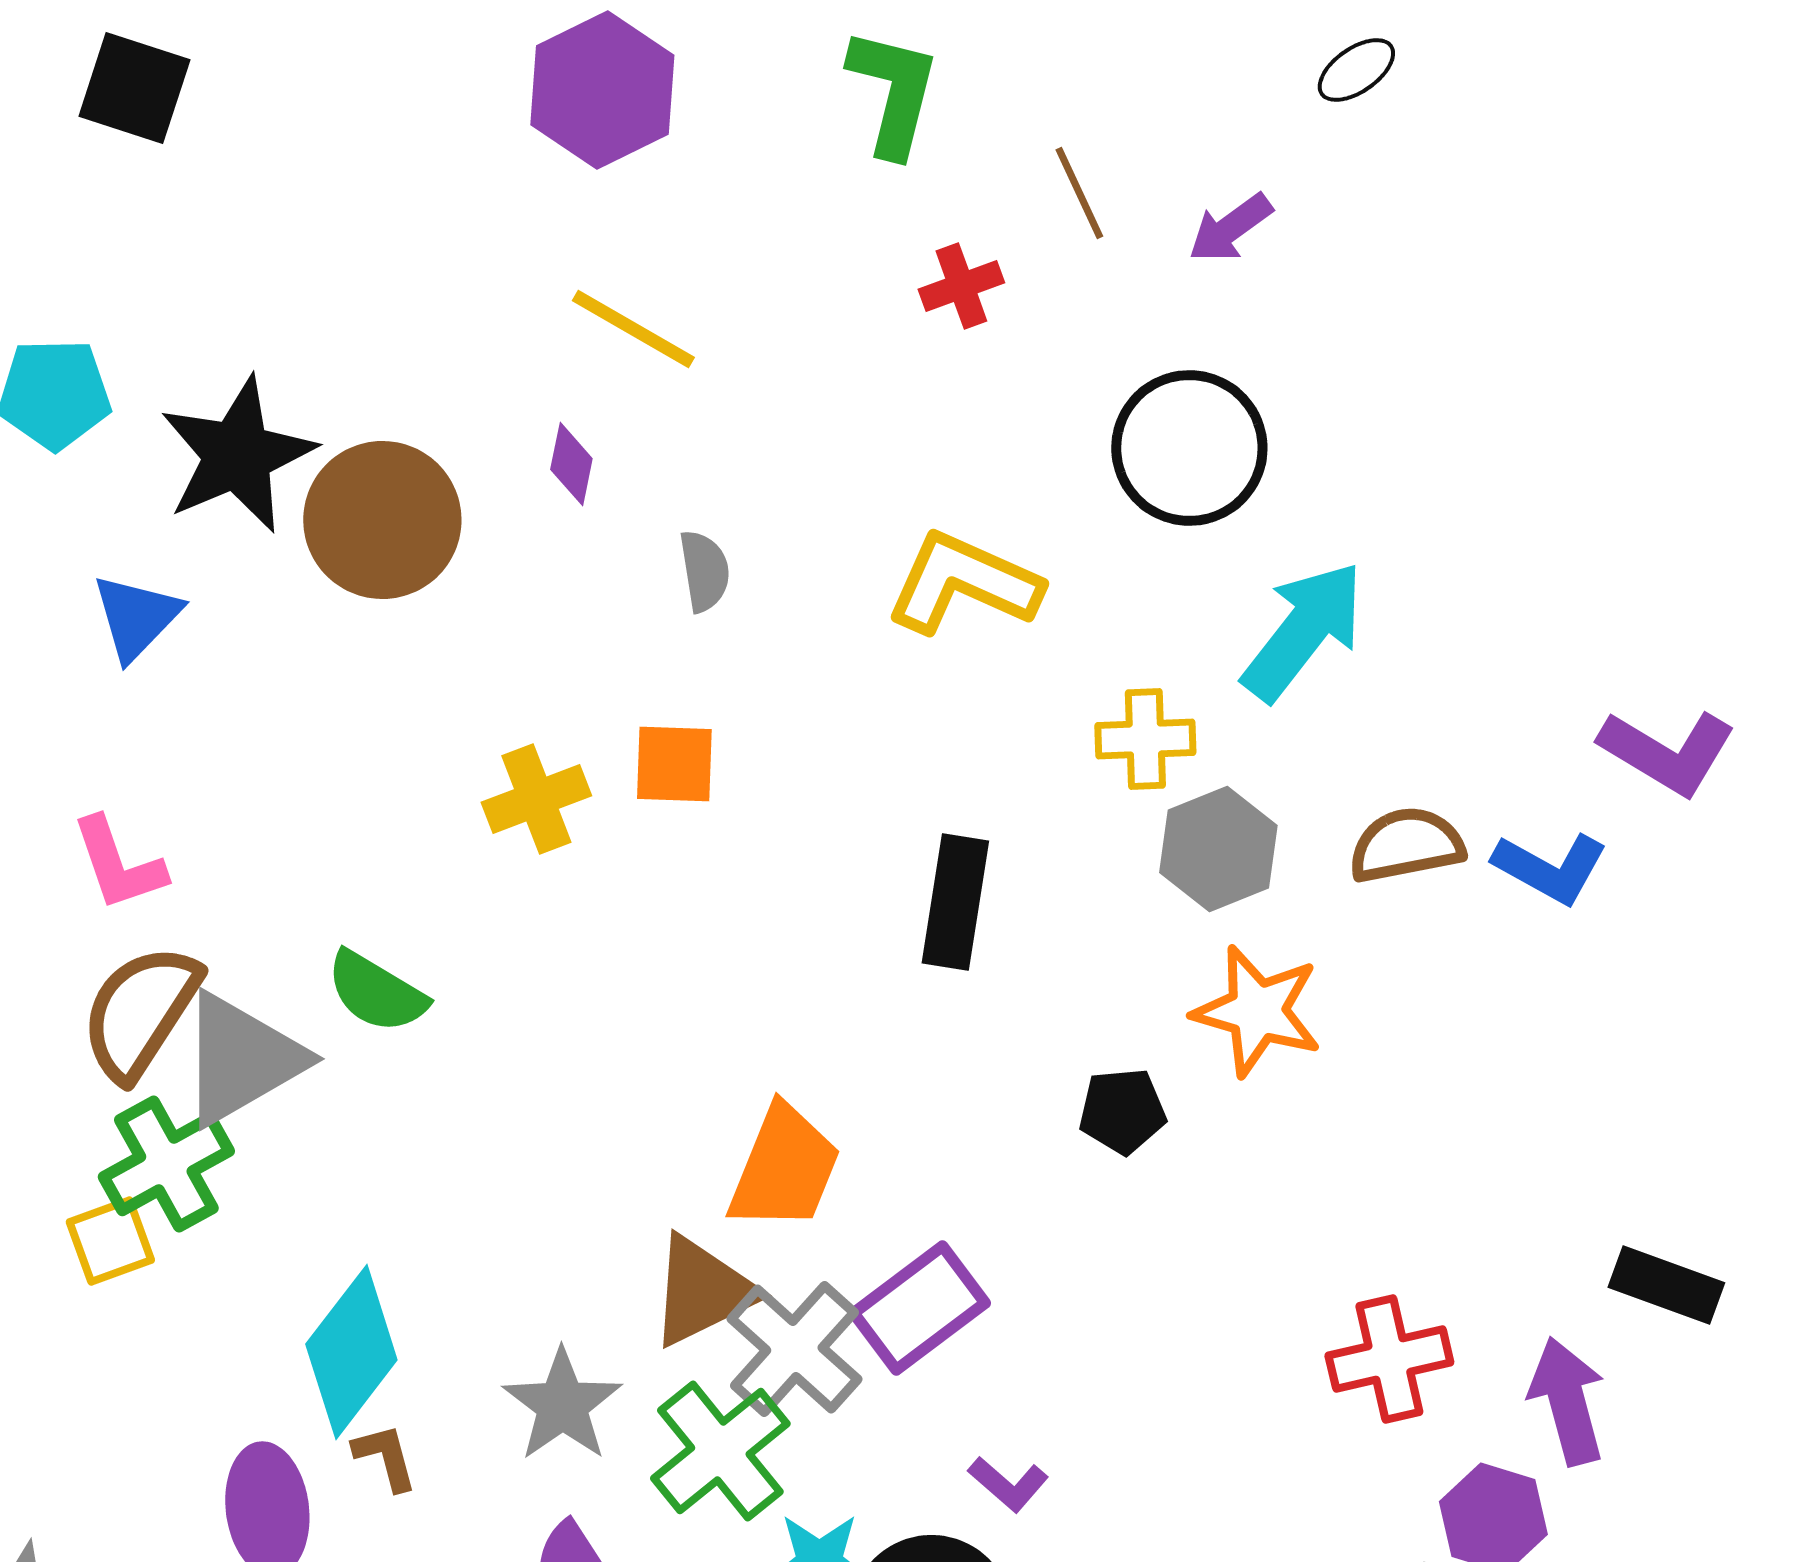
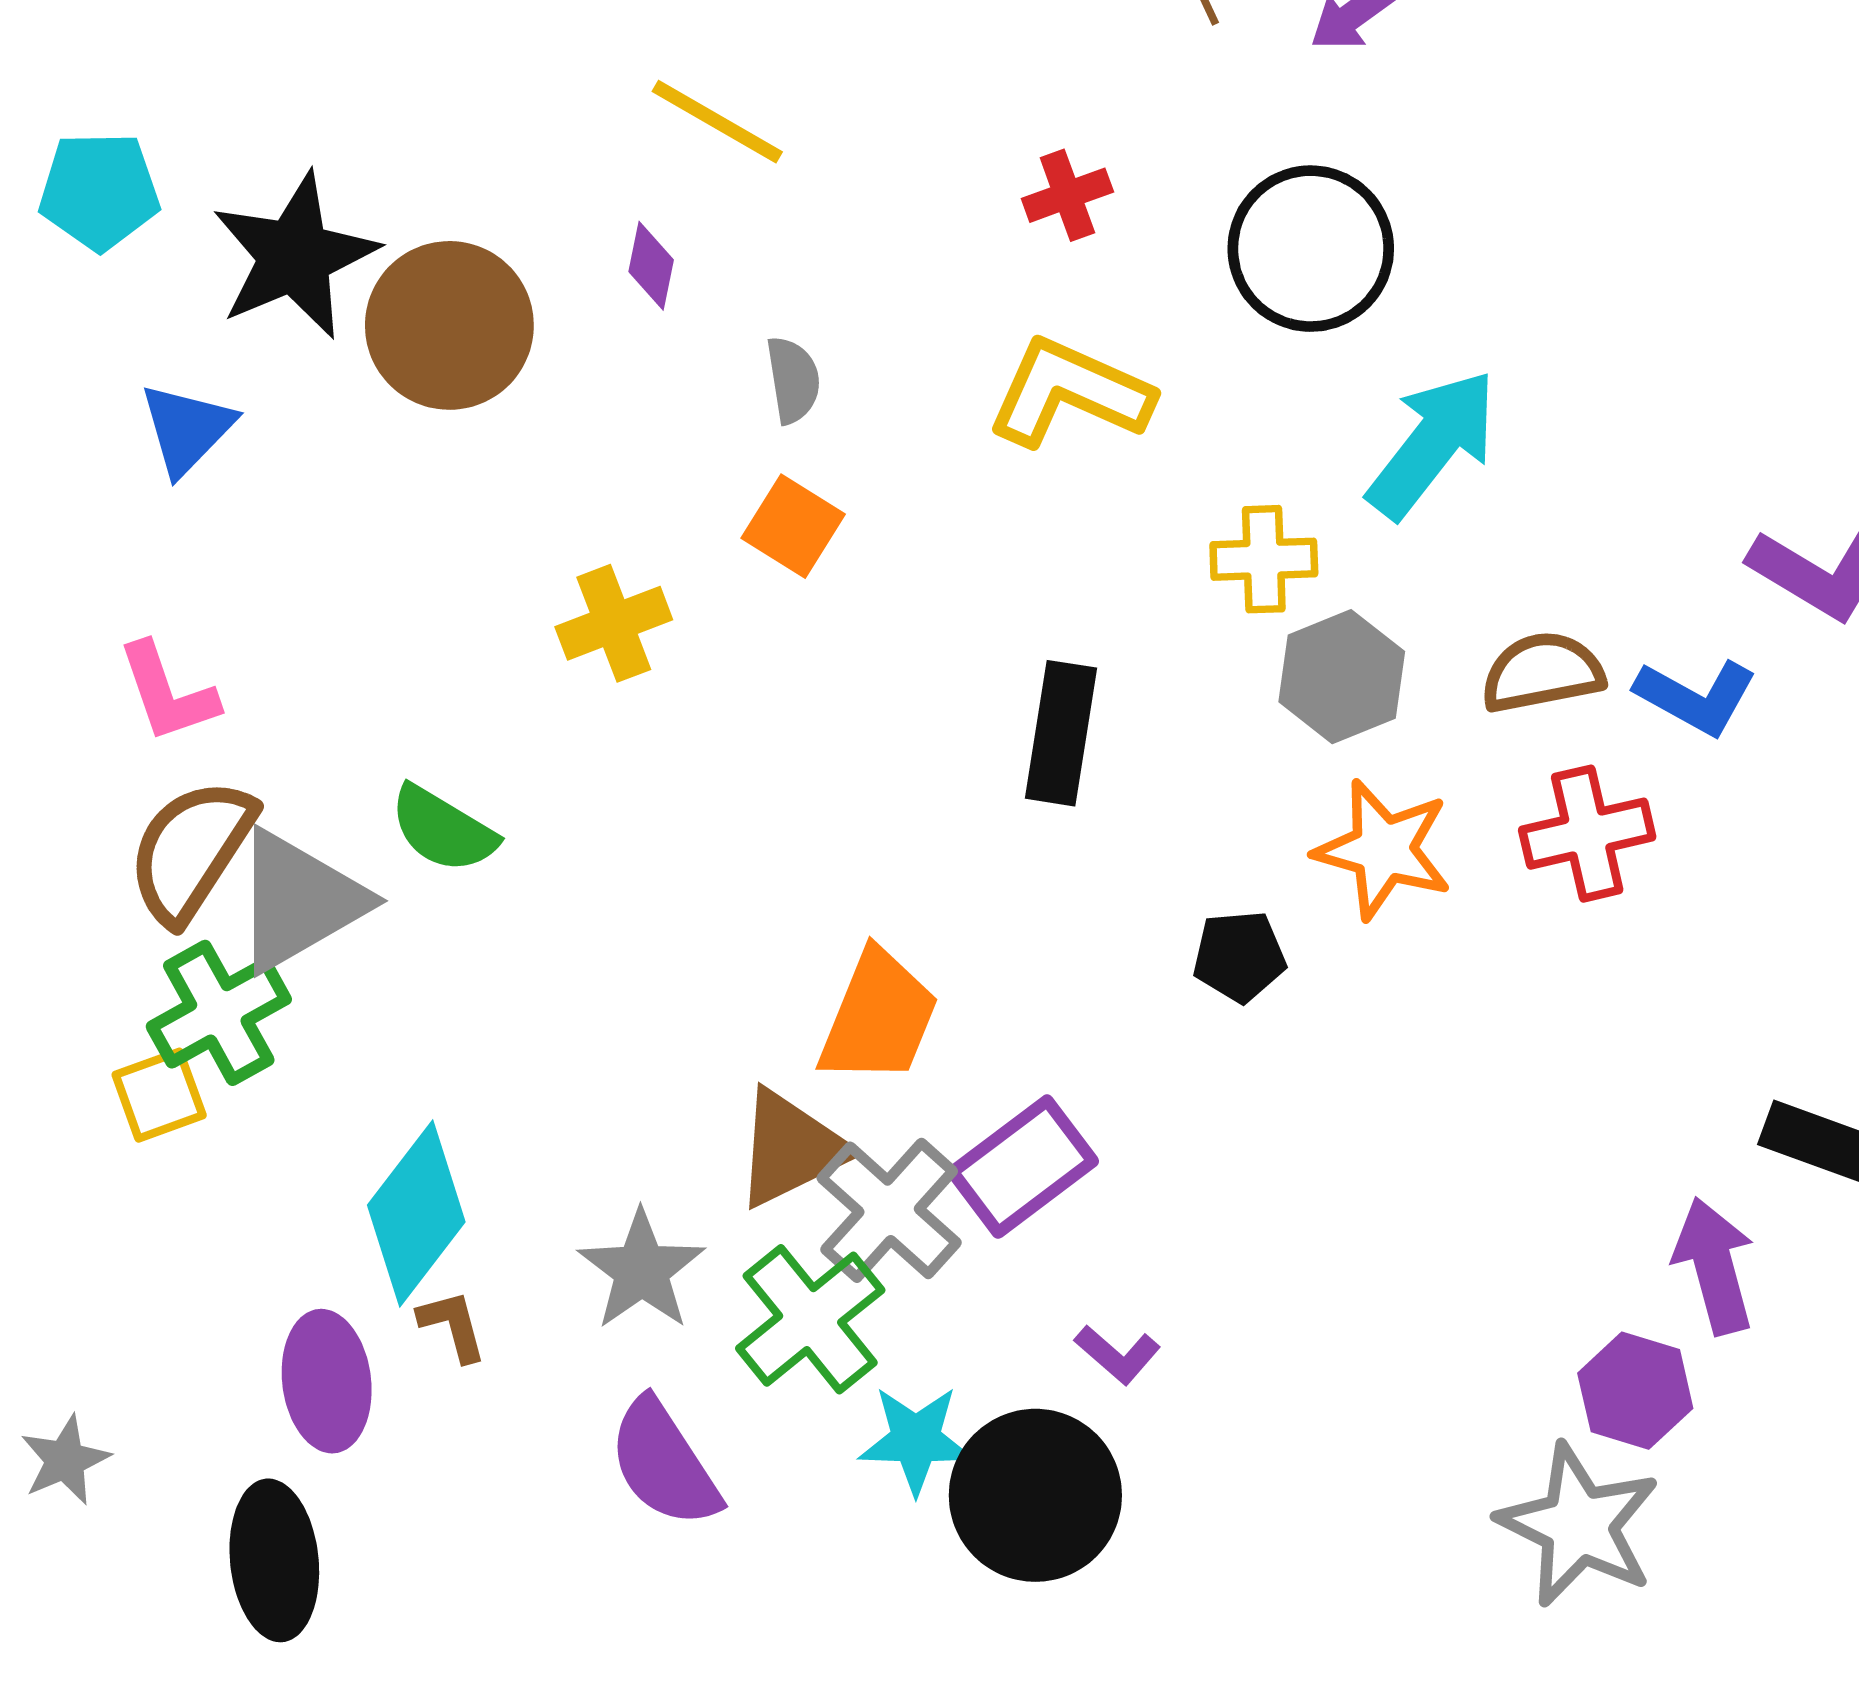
red cross: (961, 286) -> (1067, 195), moved
orange square: (674, 764) -> (793, 526), moved, turned 30
red cross: (1389, 1359) -> (1587, 834), moved

